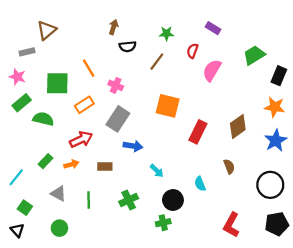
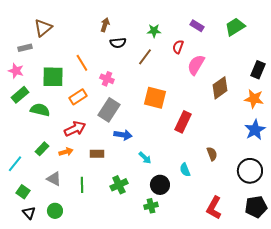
green trapezoid: (254, 55) -> (235, 27), moved
brown diamond: (238, 126) -> (220, 88), moved
black triangle: (17, 230) -> (29, 213), moved

